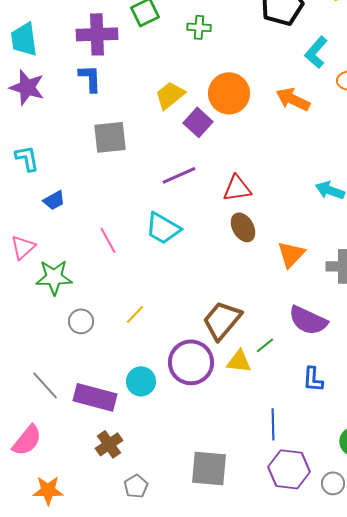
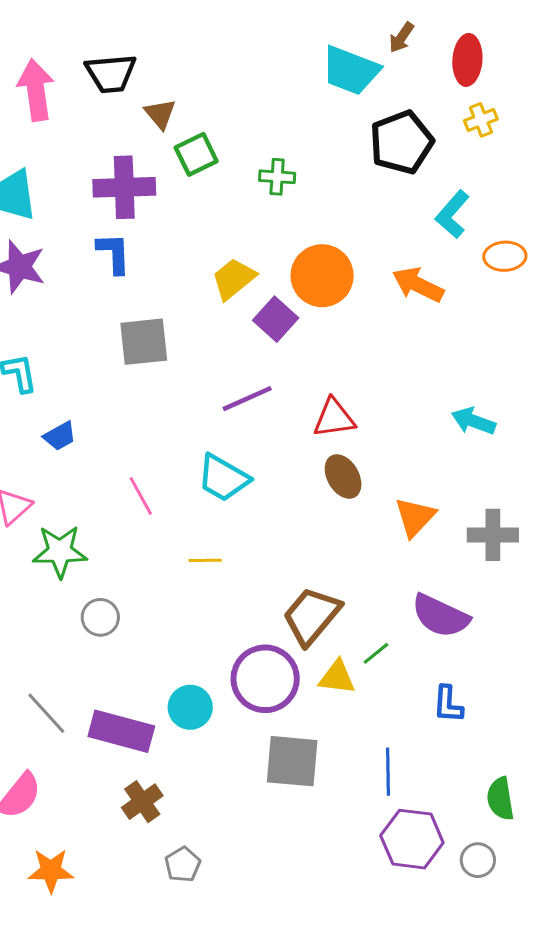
yellow line: (135, 314) -> (205, 560), moved, turned 45
gray square: (209, 468) -> (292, 761), moved

